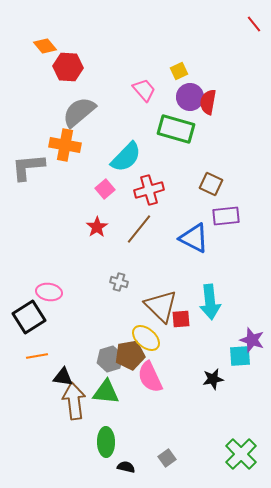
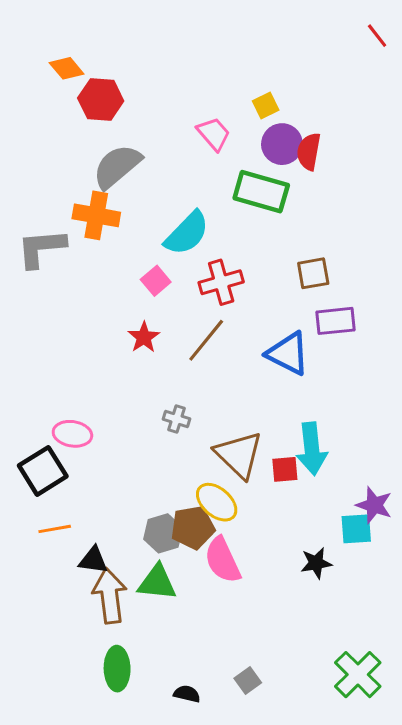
brown square: (211, 184) -> (313, 273), turned -35
red square: (181, 319) -> (285, 469), moved
green ellipse: (106, 442) -> (117, 669), moved

